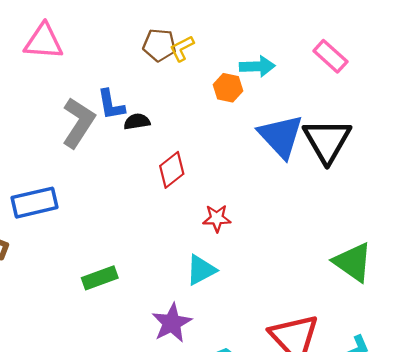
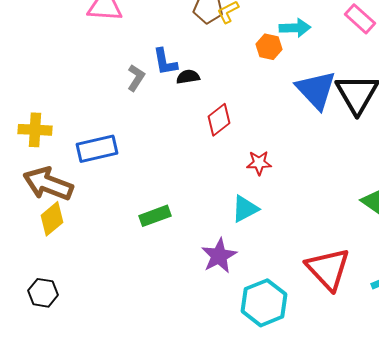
gray L-shape: (78, 123) -> (136, 78), size x0.6

